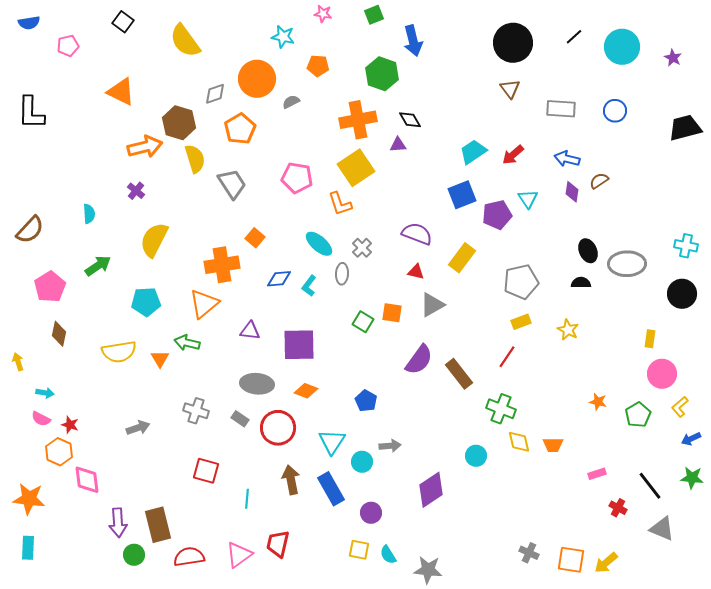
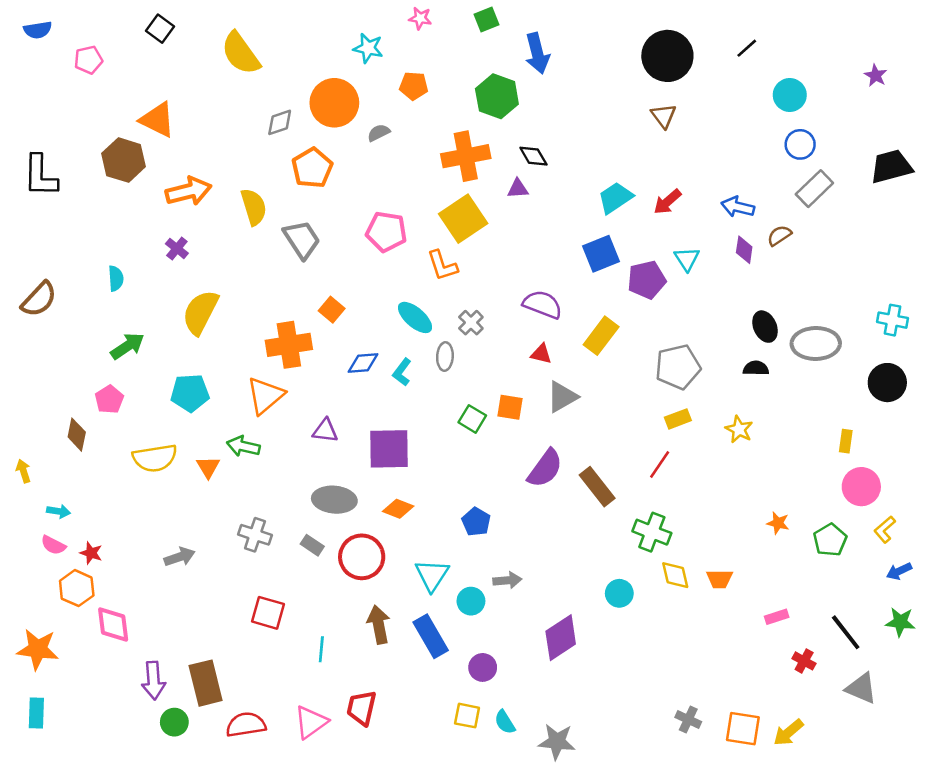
cyan circle: (622, 47) -> (790, 95), moved, size x0.7
gray rectangle: (561, 109) -> (814, 189), moved, turned -48
black L-shape: (31, 113) -> (40, 176), moved
brown hexagon: (179, 123) -> (124, 160), moved
pink pentagon: (50, 287) -> (109, 399), moved, size x0.7

